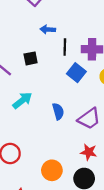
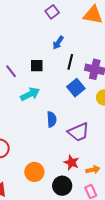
blue arrow: (48, 30) -> (58, 43), turned -72
cyan arrow: (22, 100) -> (30, 94), moved

